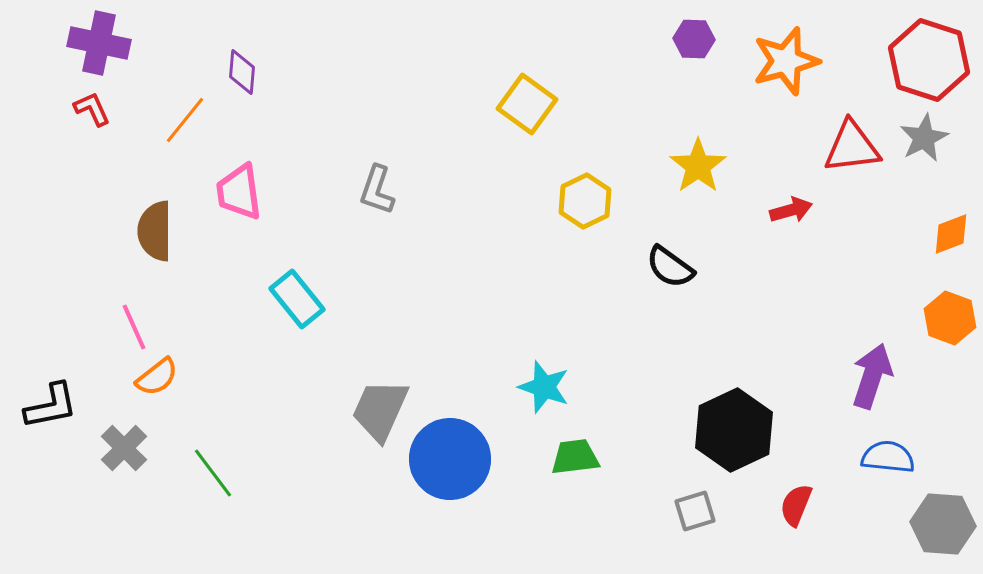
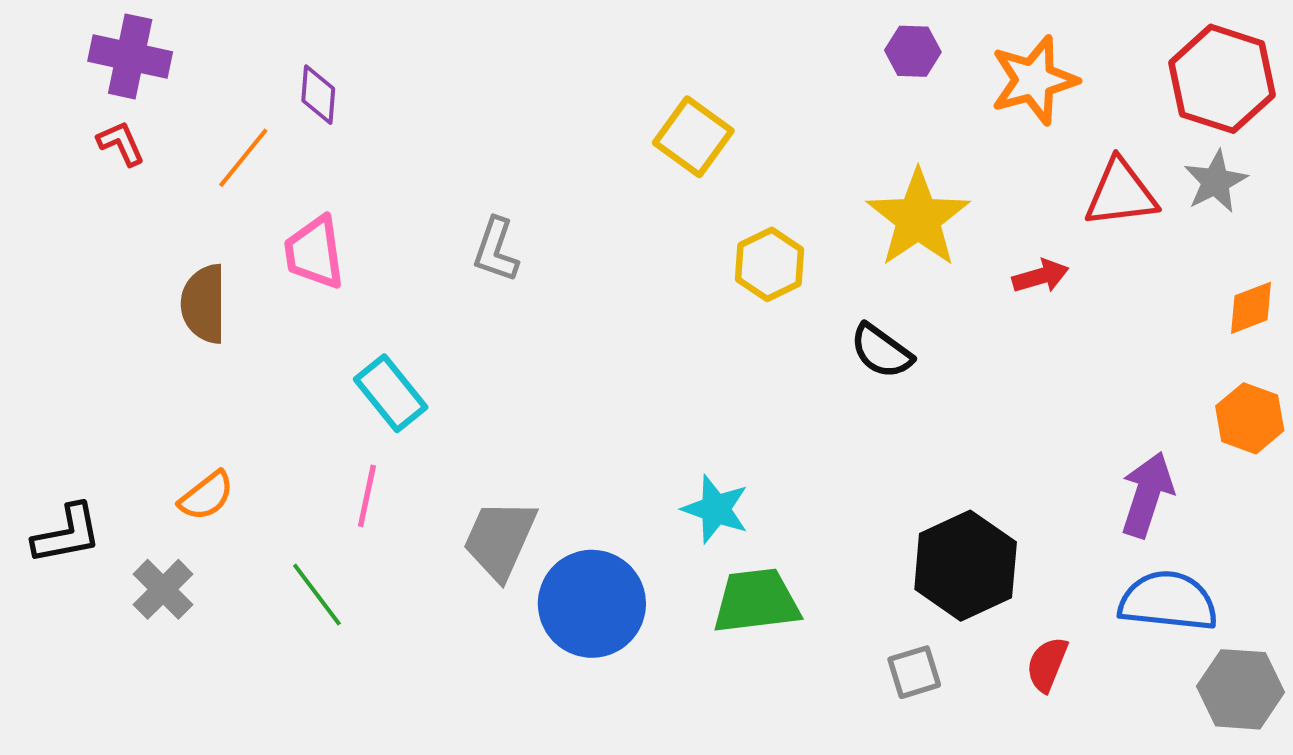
yellow star: (698, 166) -> (918, 218), size x1.4
pink line: (134, 327) -> (367, 496), moved, turned 36
green trapezoid: (575, 457) -> (756, 601), size x1.4
blue semicircle: (888, 457) -> (1168, 601), size x1.4
green line: (213, 473) -> (317, 595), moved

